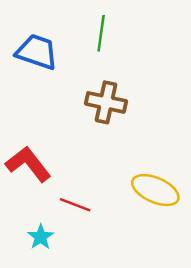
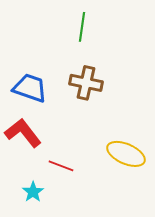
blue trapezoid: (37, 52) -> (30, 88), moved

